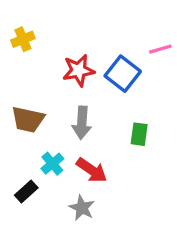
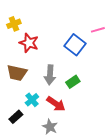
red star: (79, 70) -> (29, 43), moved, turned 30
green rectangle: (139, 134) -> (73, 82), moved, turned 48

